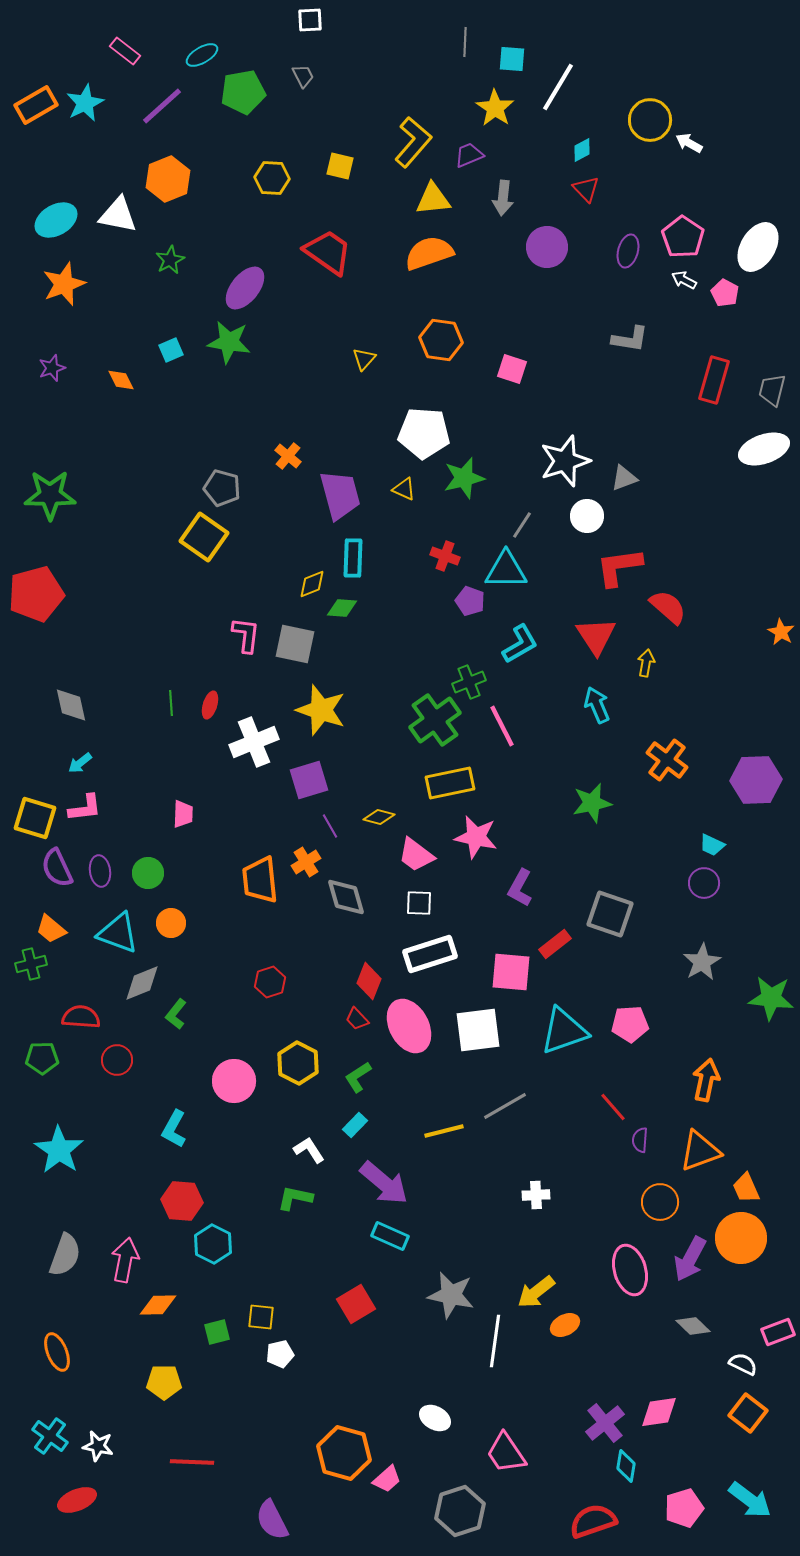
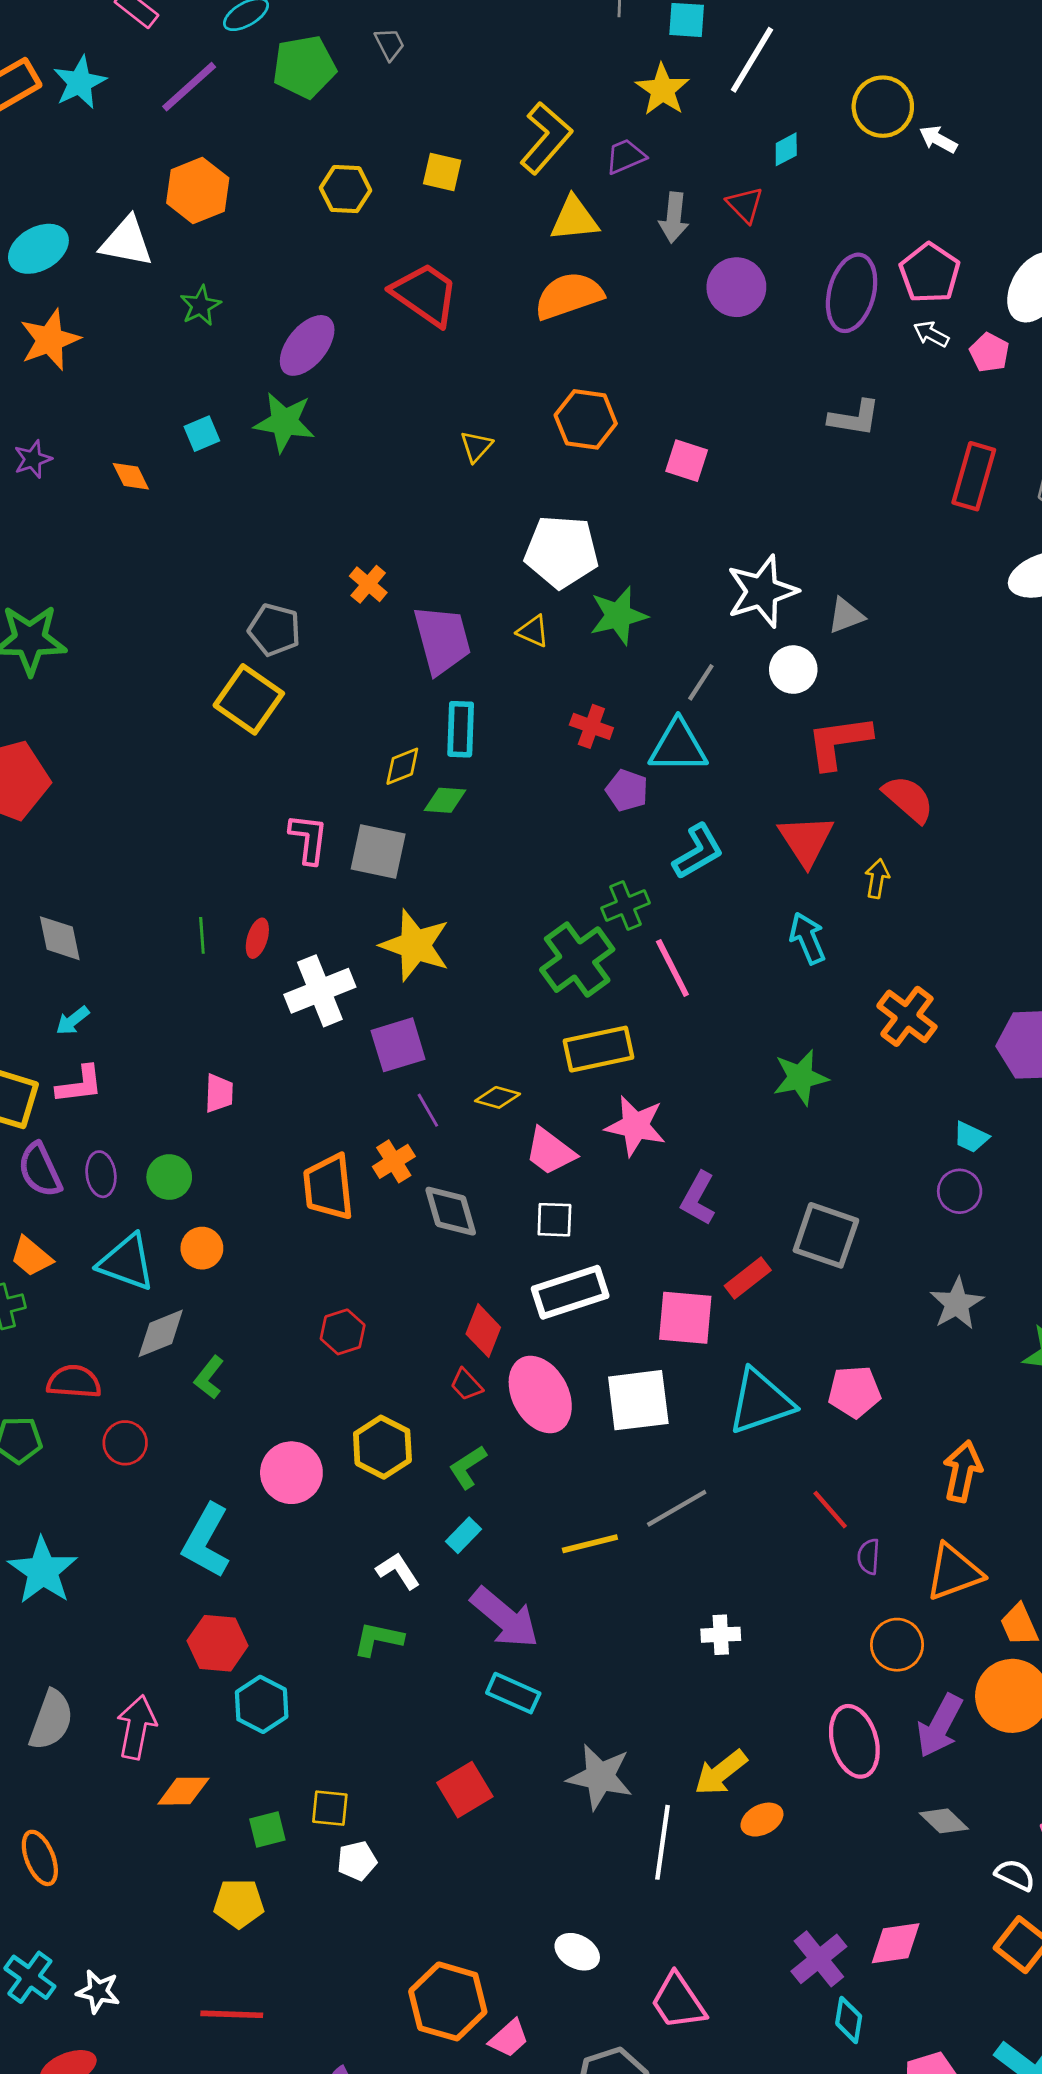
red triangle: (586, 189) -> (745, 205), moved
purple ellipse: (628, 251) -> (852, 293), size x1.6
cyan L-shape: (174, 1129) -> (206, 1541), size x1.4
yellow pentagon: (164, 1382) -> (239, 1903), moved

